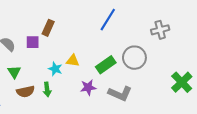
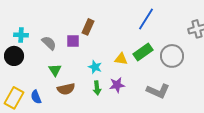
yellow triangle: (73, 61) -> (121, 59), moved
green rectangle: (106, 65) -> (143, 52), moved
purple star: (88, 87) -> (117, 85), moved
green arrow: (47, 89) -> (97, 88), moved

